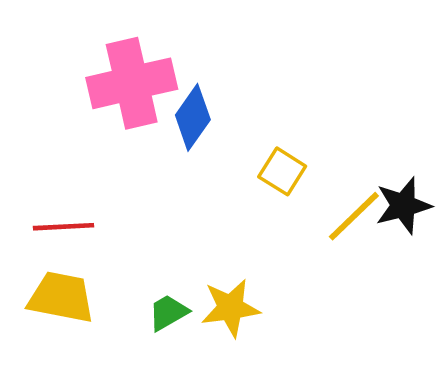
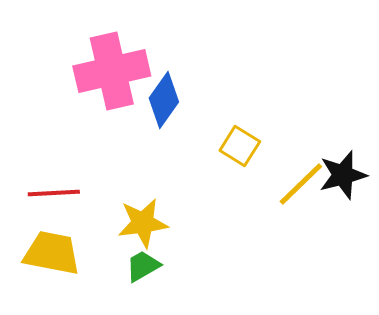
yellow star: (230, 308) -> (143, 223), moved

